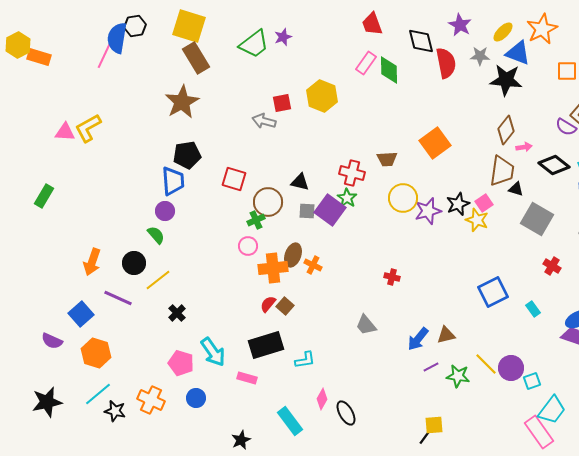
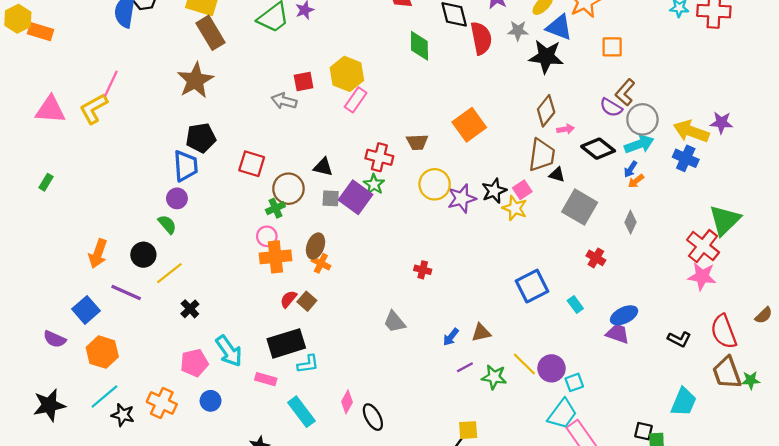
pink line: (104, 56) -> (111, 84), moved
pink rectangle: (366, 63) -> (356, 100), moved
pink triangle: (65, 132) -> (50, 110), moved, size x1.4
green rectangle: (44, 196) -> (46, 182), size x0.7
orange cross: (313, 265) -> (321, 263), moved
orange cross: (273, 268) -> (275, 257), moved
blue arrow: (418, 339) -> (451, 337), size x0.7
cyan L-shape: (305, 360) -> (308, 364), moved
pink pentagon: (181, 363) -> (194, 363), turned -30
cyan trapezoid: (552, 410) -> (562, 414), moved
cyan rectangle: (290, 421) -> (301, 412), moved

